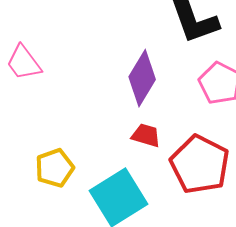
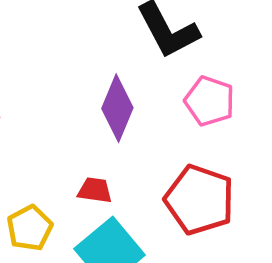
red trapezoid: (146, 135) -> (95, 190), moved

